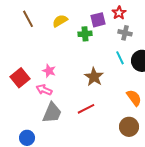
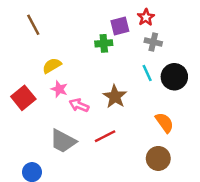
yellow semicircle: (60, 21) -> (52, 66), moved
pink arrow: (44, 90) -> (79, 105), moved
gray trapezoid: (52, 113) -> (63, 141), turned 95

